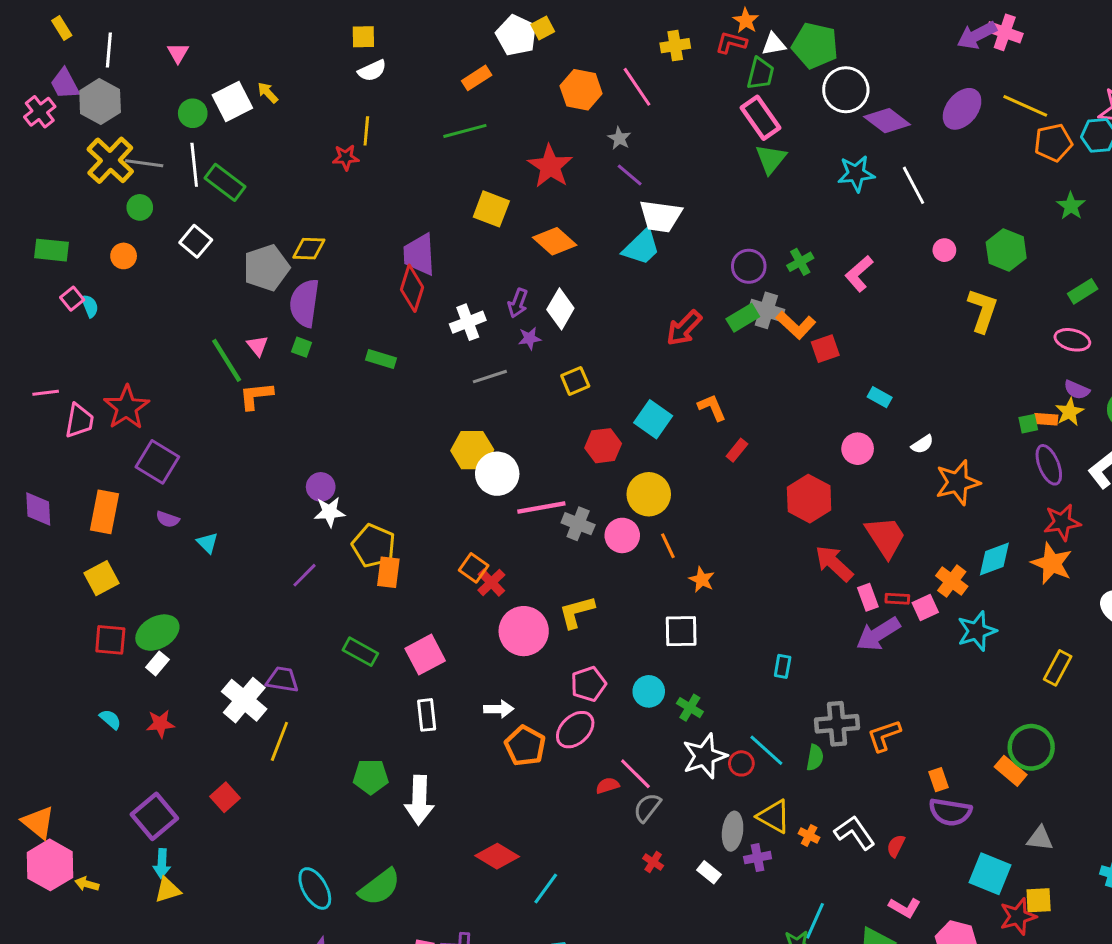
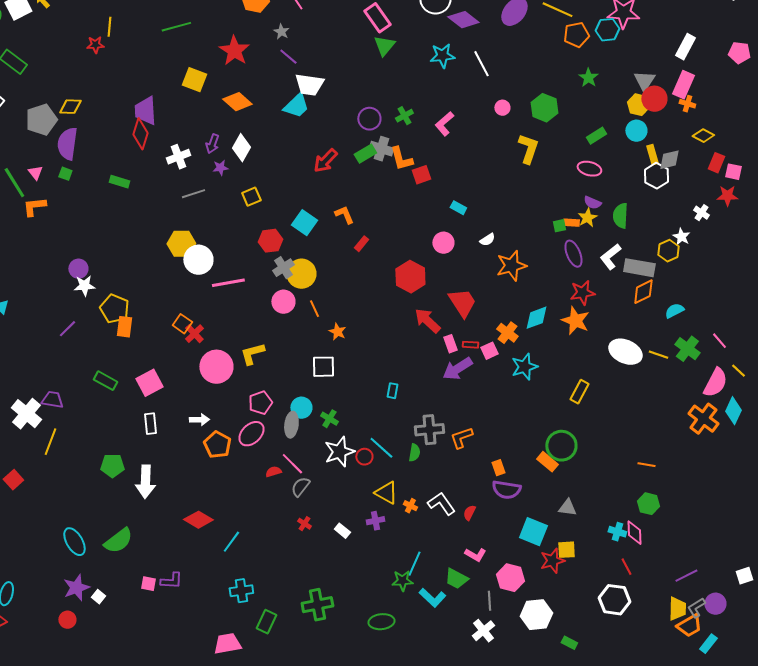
orange L-shape: (796, 325) -> (401, 159), turned 32
gray cross: (578, 524) -> (283, 268), moved, turned 35
gray ellipse: (733, 831) -> (291, 425), moved

